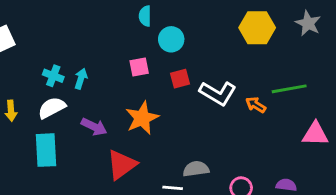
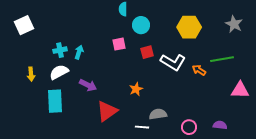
gray star: (308, 23) -> (234, 24), moved
yellow hexagon: (257, 28) -> (189, 27), moved
cyan cross: (53, 76) -> (60, 50), turned -32
orange star: (142, 118) -> (136, 89), moved, size x0.6

